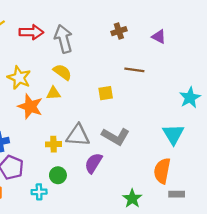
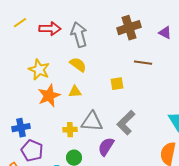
brown cross: (119, 31) -> (129, 28), size x1.6
yellow triangle: (53, 93) -> (75, 92), moved
orange star: (30, 106) -> (49, 96), turned 30
gray L-shape: (116, 136) -> (126, 123), turned 105

